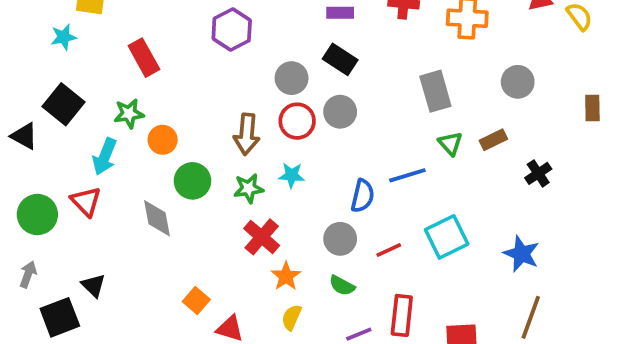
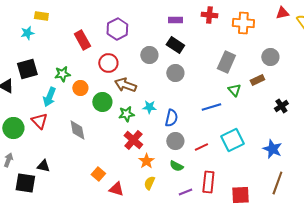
red rectangle: (144, 58) -> (82, 40), moved
gray rectangle: (435, 91) -> (226, 62), turned 40
black square: (64, 104) -> (27, 69), turned 35
red circle: (297, 121) -> (108, 63), moved
brown arrow: (247, 134) -> (125, 85), turned 105
brown rectangle: (493, 140) -> (257, 80), moved
green circle: (192, 181) -> (102, 102), moved
blue semicircle: (363, 196) -> (171, 118), moved
black triangle: (93, 286) -> (43, 166), turned -32
black square: (60, 317) -> (25, 183), turned 30

